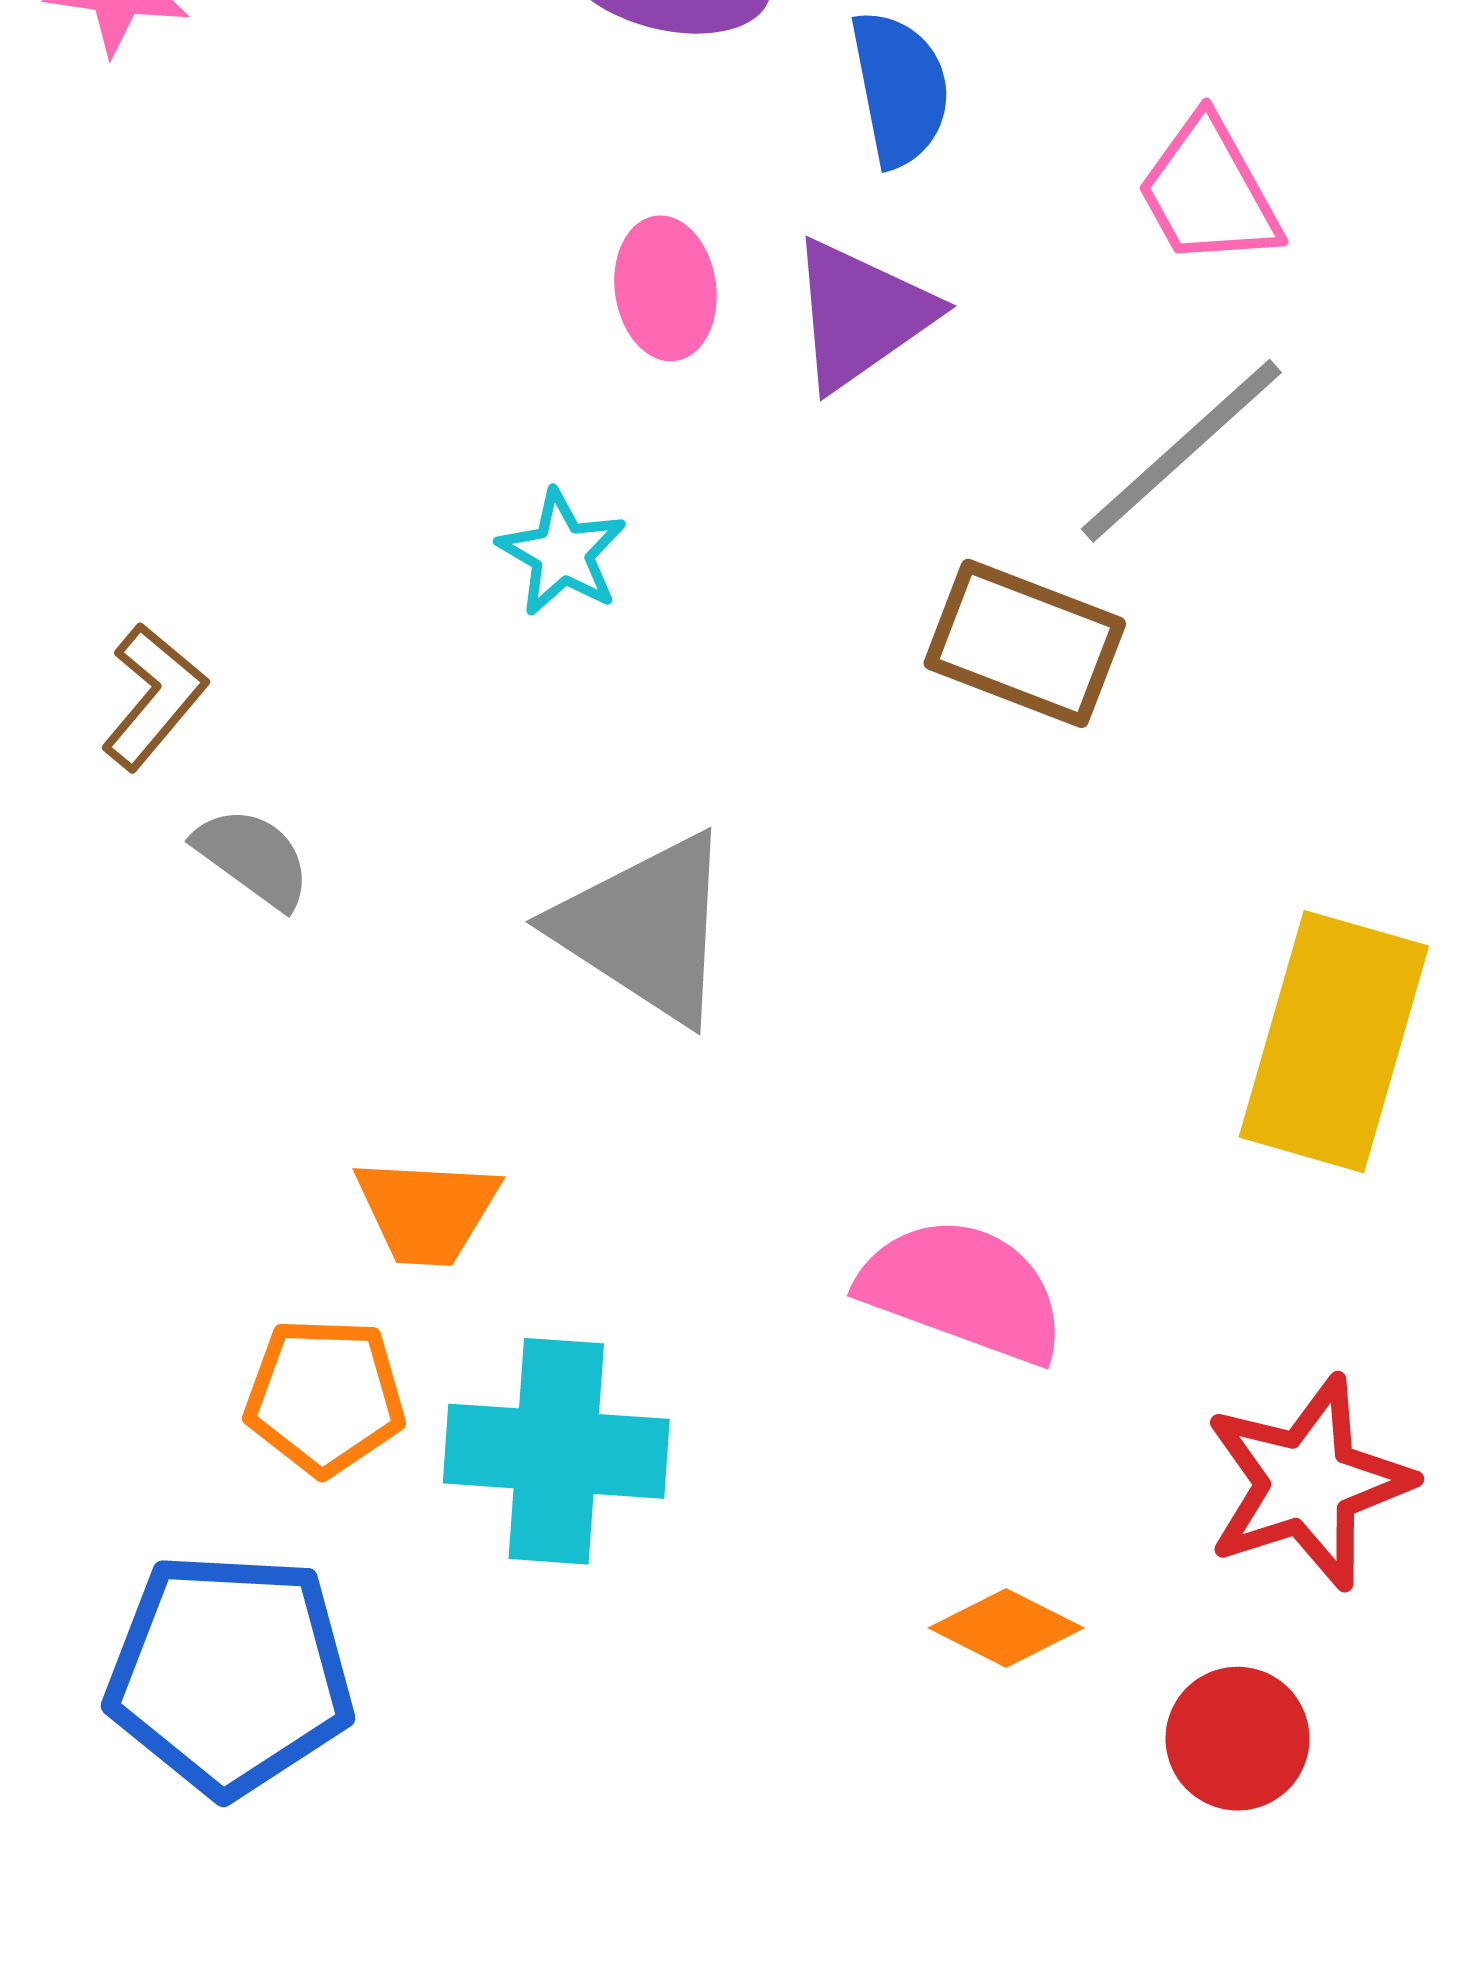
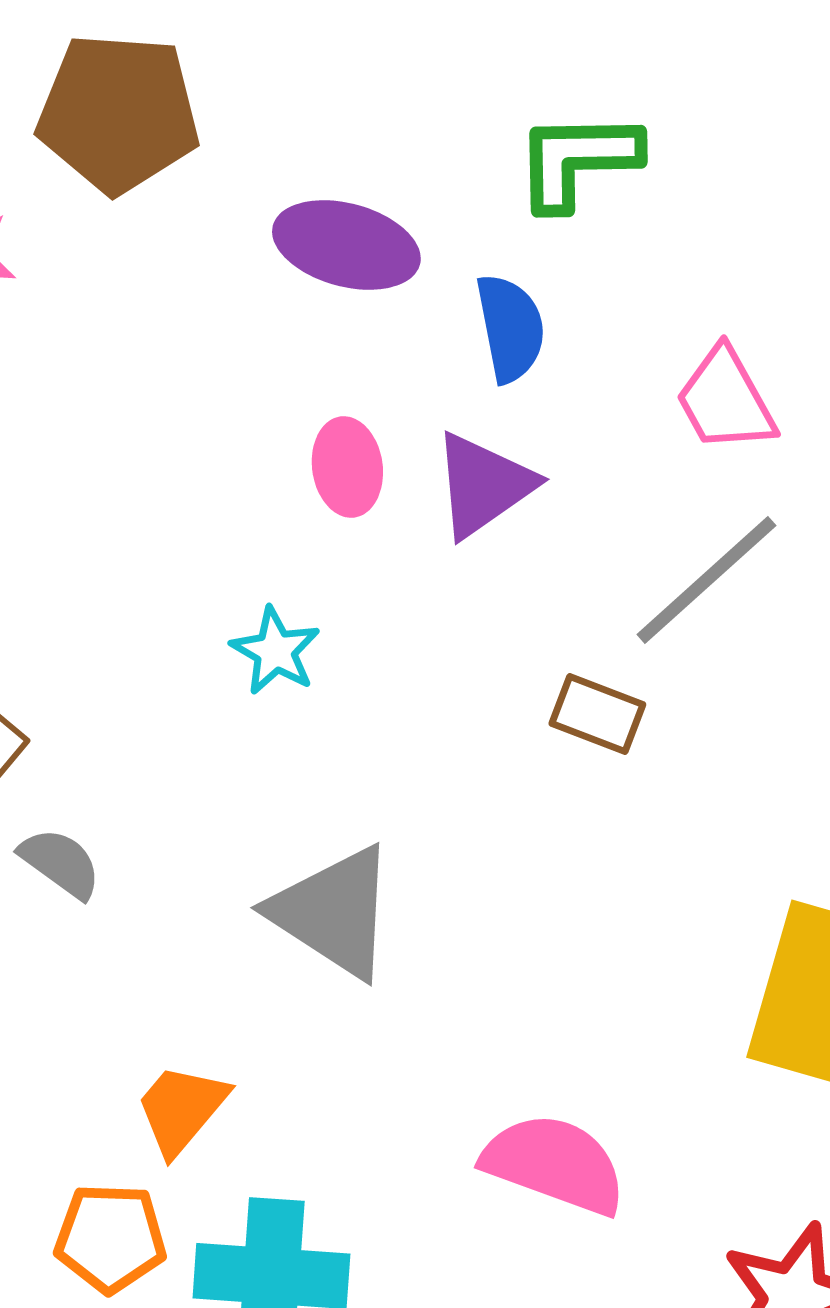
brown rectangle: (1025, 643) -> (597, 714), size x0.7
orange trapezoid: (427, 1211) -> (181, 1109), turned 127

